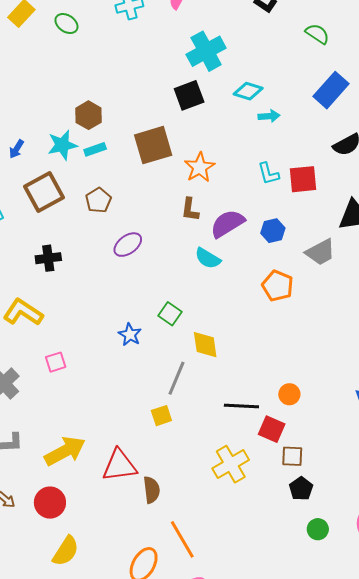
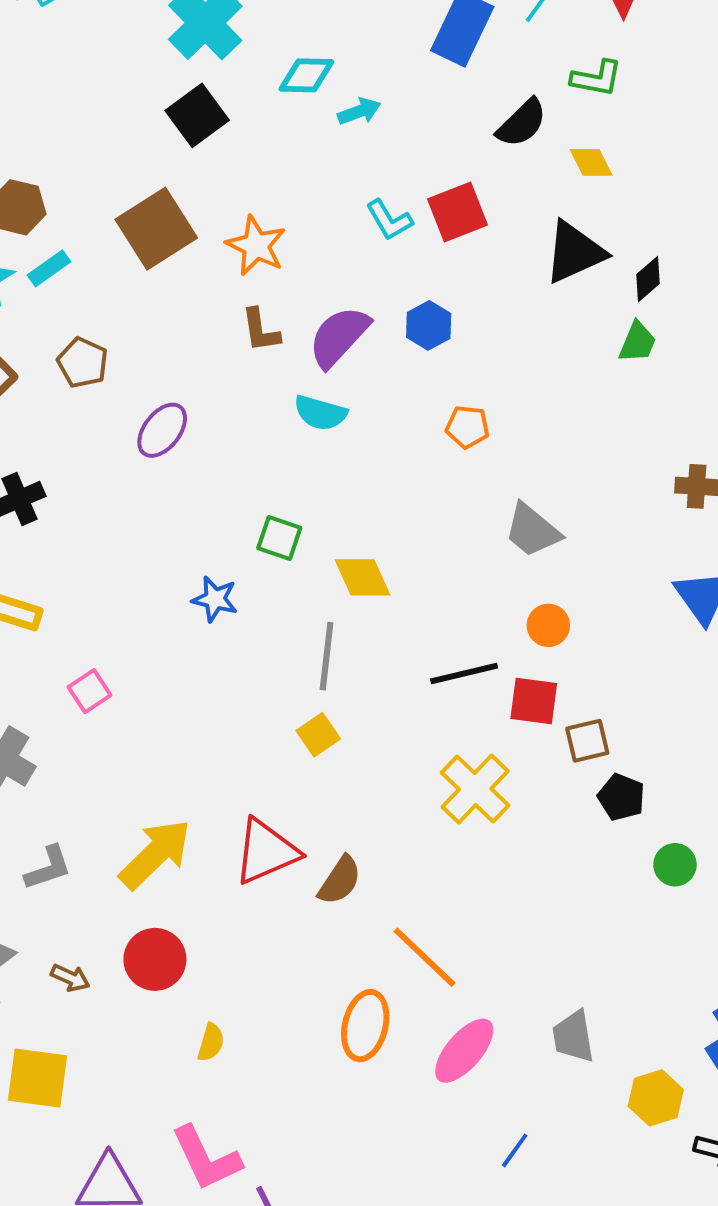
gray trapezoid: (320, 252) -> (532, 530), moved, turned 84
orange pentagon: (278, 286) -> (467, 427), size x0.7
brown semicircle: (152, 490) -> (340, 880), turned 56
yellow semicircle: (66, 551) -> (211, 1042), size x0.6

